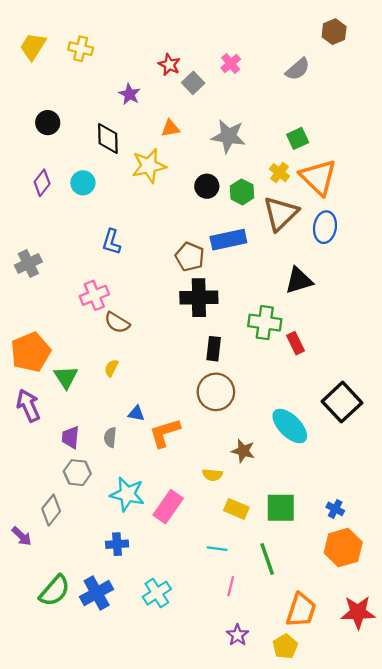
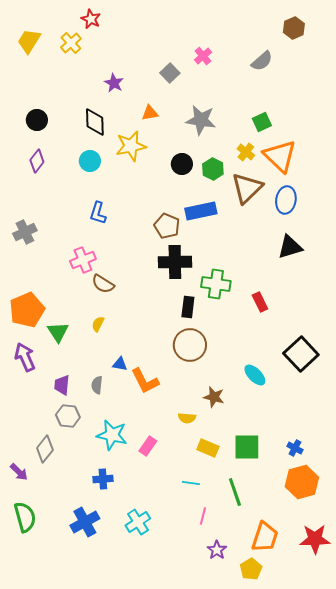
yellow cross: (81, 49) -> (71, 43), turned 35
red star: (169, 65) -> (91, 19), moved
black circle: (48, 123) -> (37, 120), moved
cyan circle: (83, 183) -> (90, 161), moved
black triangle: (299, 281) -> (290, 247), moved
green cross: (265, 323) -> (216, 284), moved
cyan ellipse: (290, 426) -> (255, 375), size x0.7
orange L-shape: (165, 433) -> (145, 381), turned -100
pink rectangle: (168, 507) -> (148, 446), size x0.7
green semicircle: (55, 591) -> (25, 517), moved, turned -56
purple star: (237, 635) -> (217, 550), moved

